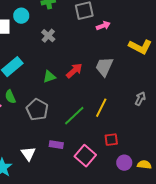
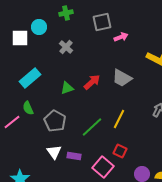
gray trapezoid: (104, 67) -> (122, 78), turned -85
red square: (111, 140) -> (120, 151), moved, turned 32
white triangle: (28, 154) -> (54, 152), moved

